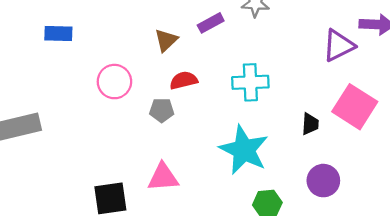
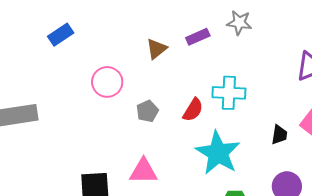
blue rectangle: (58, 33) -> (61, 35), turned -40
red semicircle: (184, 80) -> (193, 110), moved, turned 130
gray pentagon: (162, 110) -> (147, 111), turned -30

